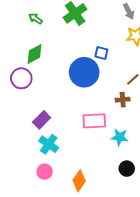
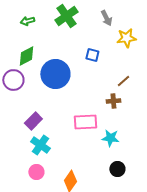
gray arrow: (129, 11) -> (106, 18), moved
green arrow: (35, 19) -> (27, 21), turned -48
blue circle: (84, 72) -> (55, 74), moved

